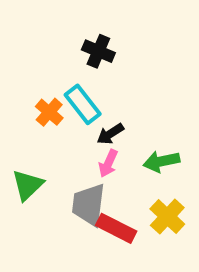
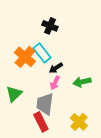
orange cross: (49, 112) -> (25, 57), size x1.5
yellow cross: (167, 217) -> (79, 122), moved
red rectangle: (116, 228) -> (41, 122), moved, turned 36

